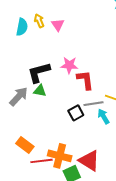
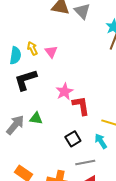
pink star: (69, 65) -> (65, 92), turned -30
black L-shape: (39, 72) -> (26, 80), moved
gray line: (93, 104) -> (85, 163), moved

